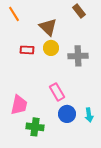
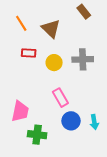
orange line: (14, 14) -> (21, 23), moved
yellow circle: (51, 48) -> (54, 63), moved

